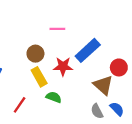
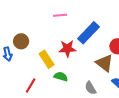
brown circle: (35, 54) -> (21, 41), moved
gray semicircle: (97, 111) -> (90, 88), moved

